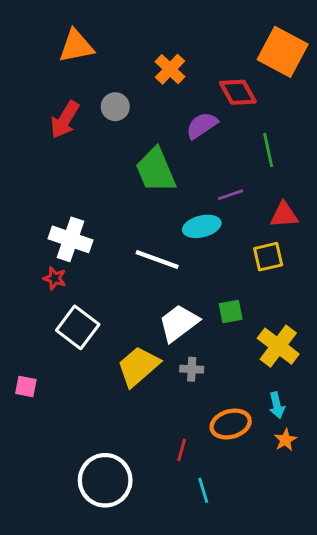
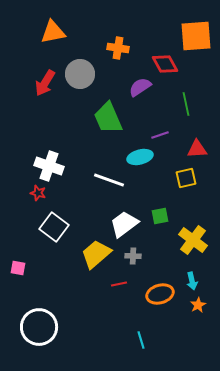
orange square: (283, 52) -> (196, 36), turned -32
orange cross: (170, 69) -> (118, 48), turned -35
gray circle: (115, 107) -> (80, 74), size x1.5
red line: (182, 450) -> (119, 284), moved, turned 63
white circle: (105, 480) -> (39, 327), moved

